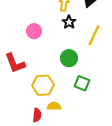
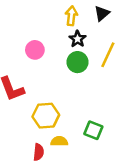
green circle: (69, 58) -> (78, 62), moved
green square: (82, 83) -> (93, 130), moved

